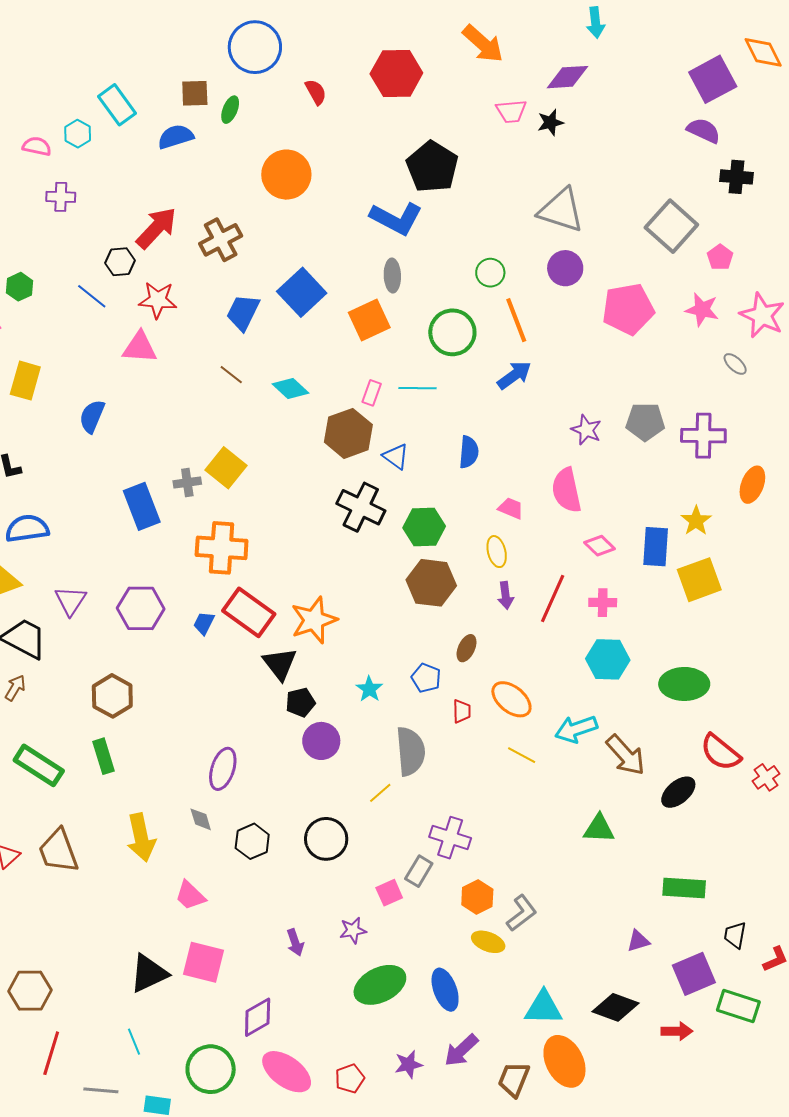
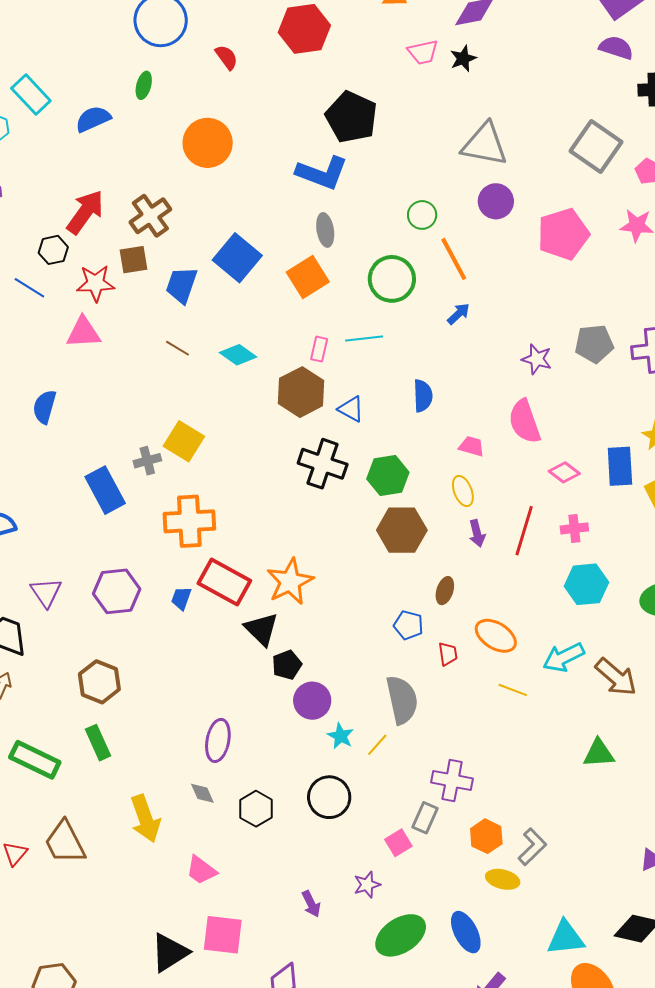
brown square: (195, 93) -> (133, 260), moved
blue arrow: (514, 375) -> (459, 314), size x0.7
cyan star: (369, 689) -> (341, 736), moved

